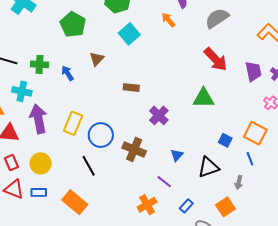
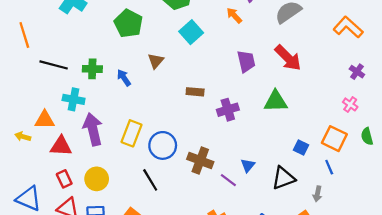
purple trapezoid: (253, 71) -> (246, 61), moved
purple cross: (159, 115) -> (228, 110), moved, turned 30
purple line: (164, 182) -> (228, 180), moved

